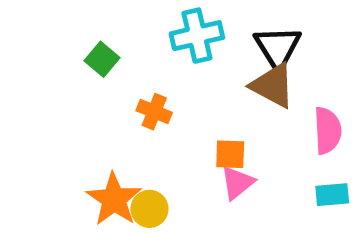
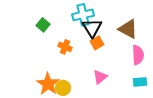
black triangle: (278, 47) -> (92, 28), moved
brown triangle: (273, 85) -> (128, 29), moved
orange square: (230, 154) -> (97, 43), moved, turned -32

